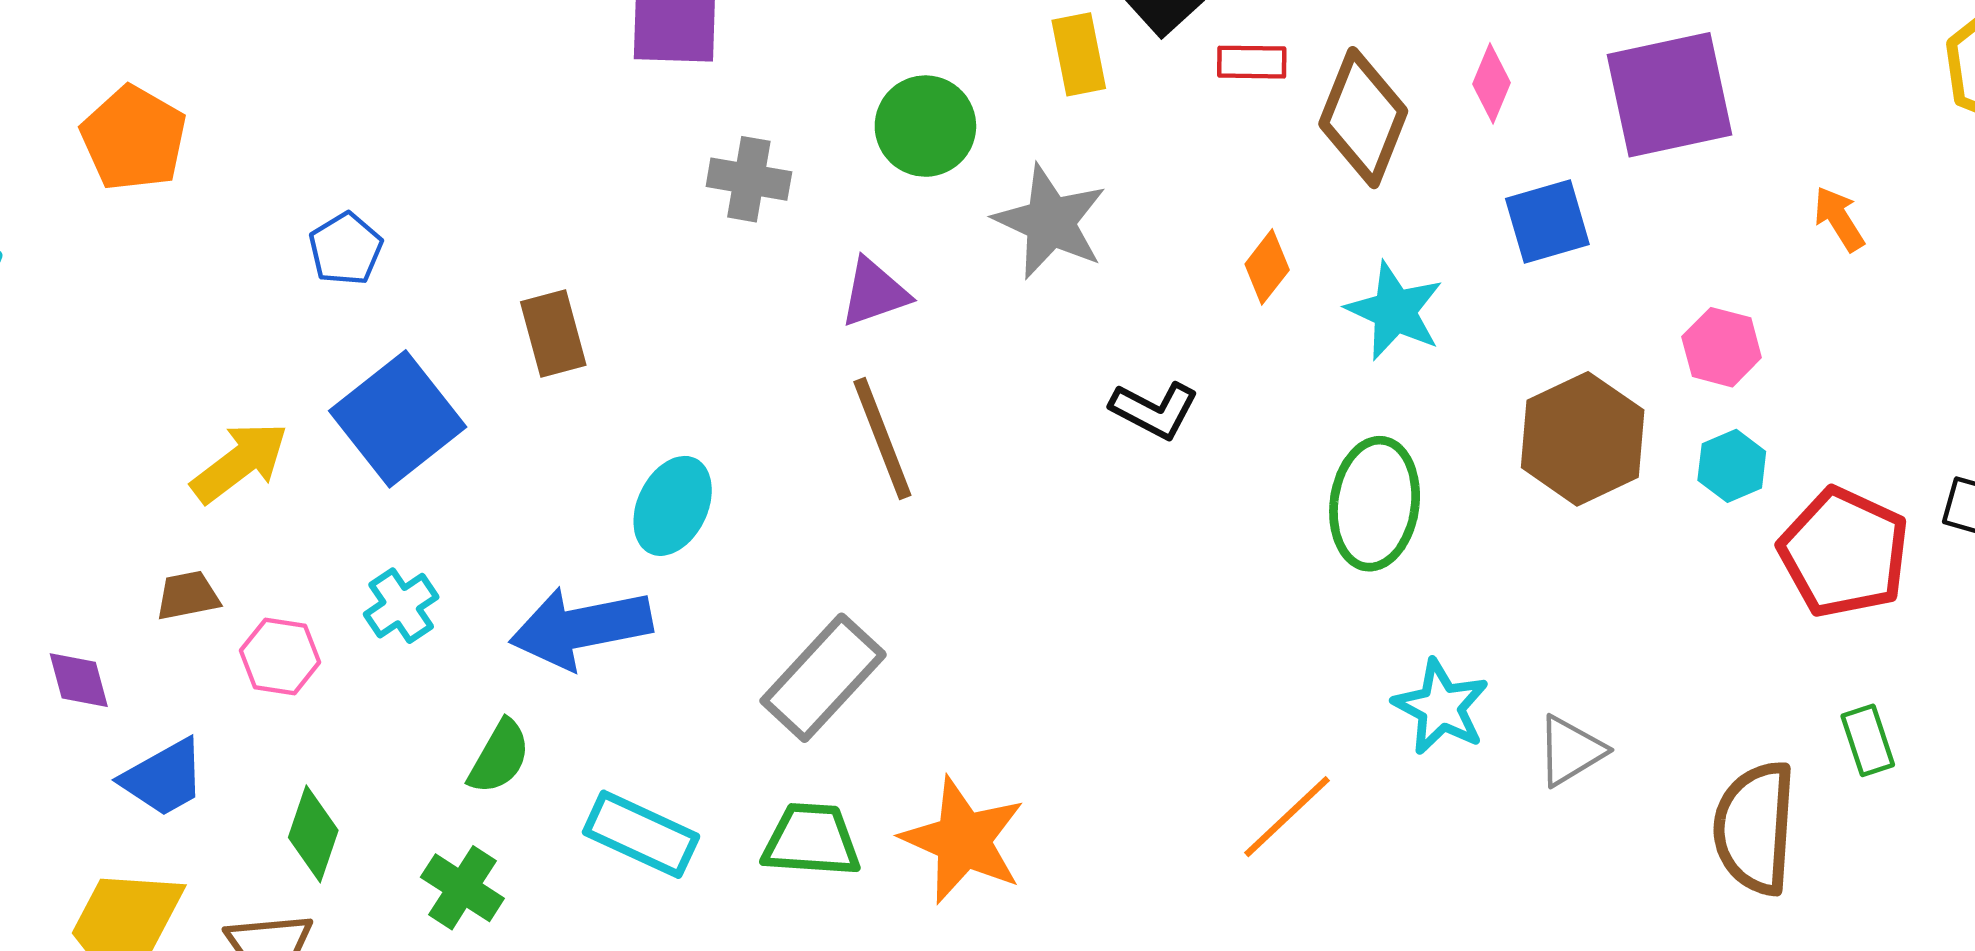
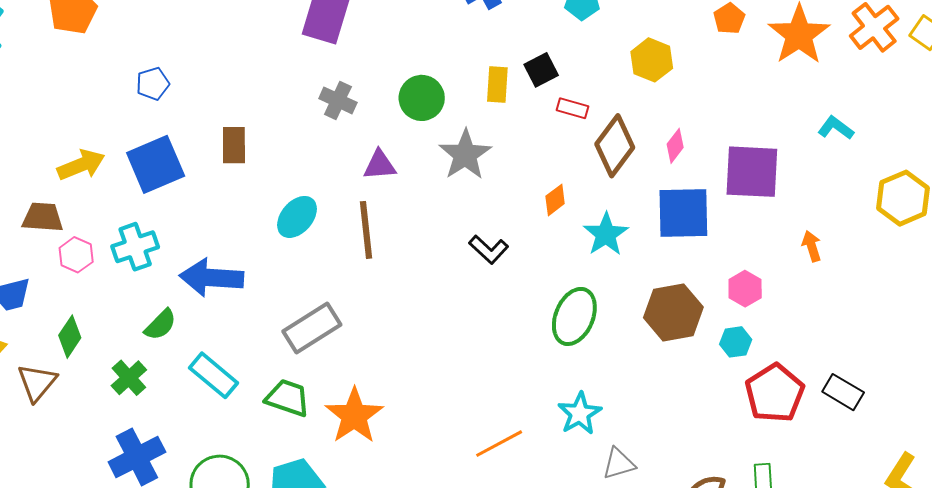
blue square: (1547, 222) -> (683, 213), size x1.5
cyan ellipse: (673, 506) -> (297, 217), moved
brown trapezoid: (188, 596) -> (43, 217), size x1.4
cyan cross: (401, 606) -> (135, 247), size x1.4
gray triangle: (1571, 751) -> (619, 464), moved

